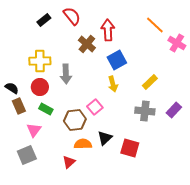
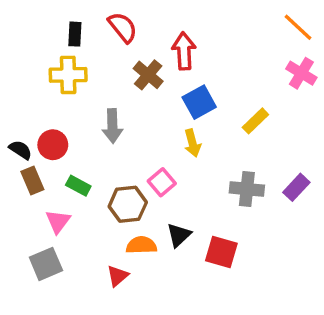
black rectangle: (44, 20) -> (75, 34), turned -48
orange line: (155, 25) -> (298, 27), moved
yellow cross: (40, 61) -> (68, 75), moved
yellow rectangle: (150, 82) -> (255, 121), moved
red circle: (40, 87) -> (53, 145), moved

